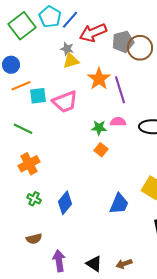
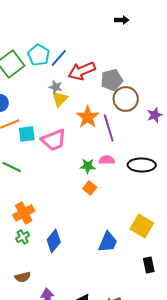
brown circle: (140, 48) -> (126, 99), moved
yellow triangle: (71, 61) -> (60, 99), turned -30
orange cross: (29, 164) -> (24, 213), moved
green cross: (34, 199) -> (23, 237), turned 32

